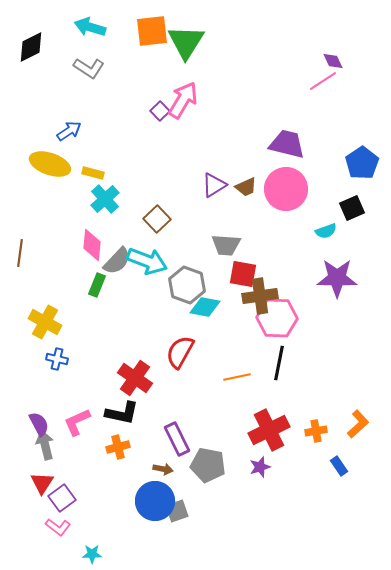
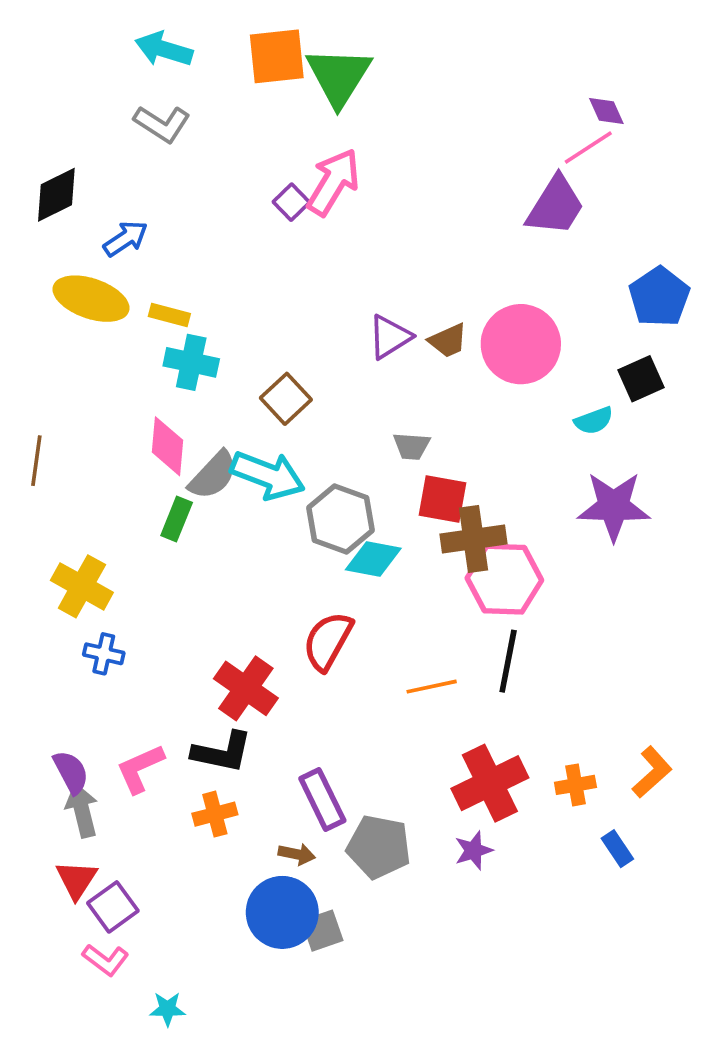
black diamond: (31, 47) -> (56, 195), moved
purple trapezoid: (287, 144) -> (555, 206), moved, turned 108
cyan cross: (105, 199) -> (191, 362), turned -36
gray trapezoid: (226, 245) -> (412, 446), size x0.7

